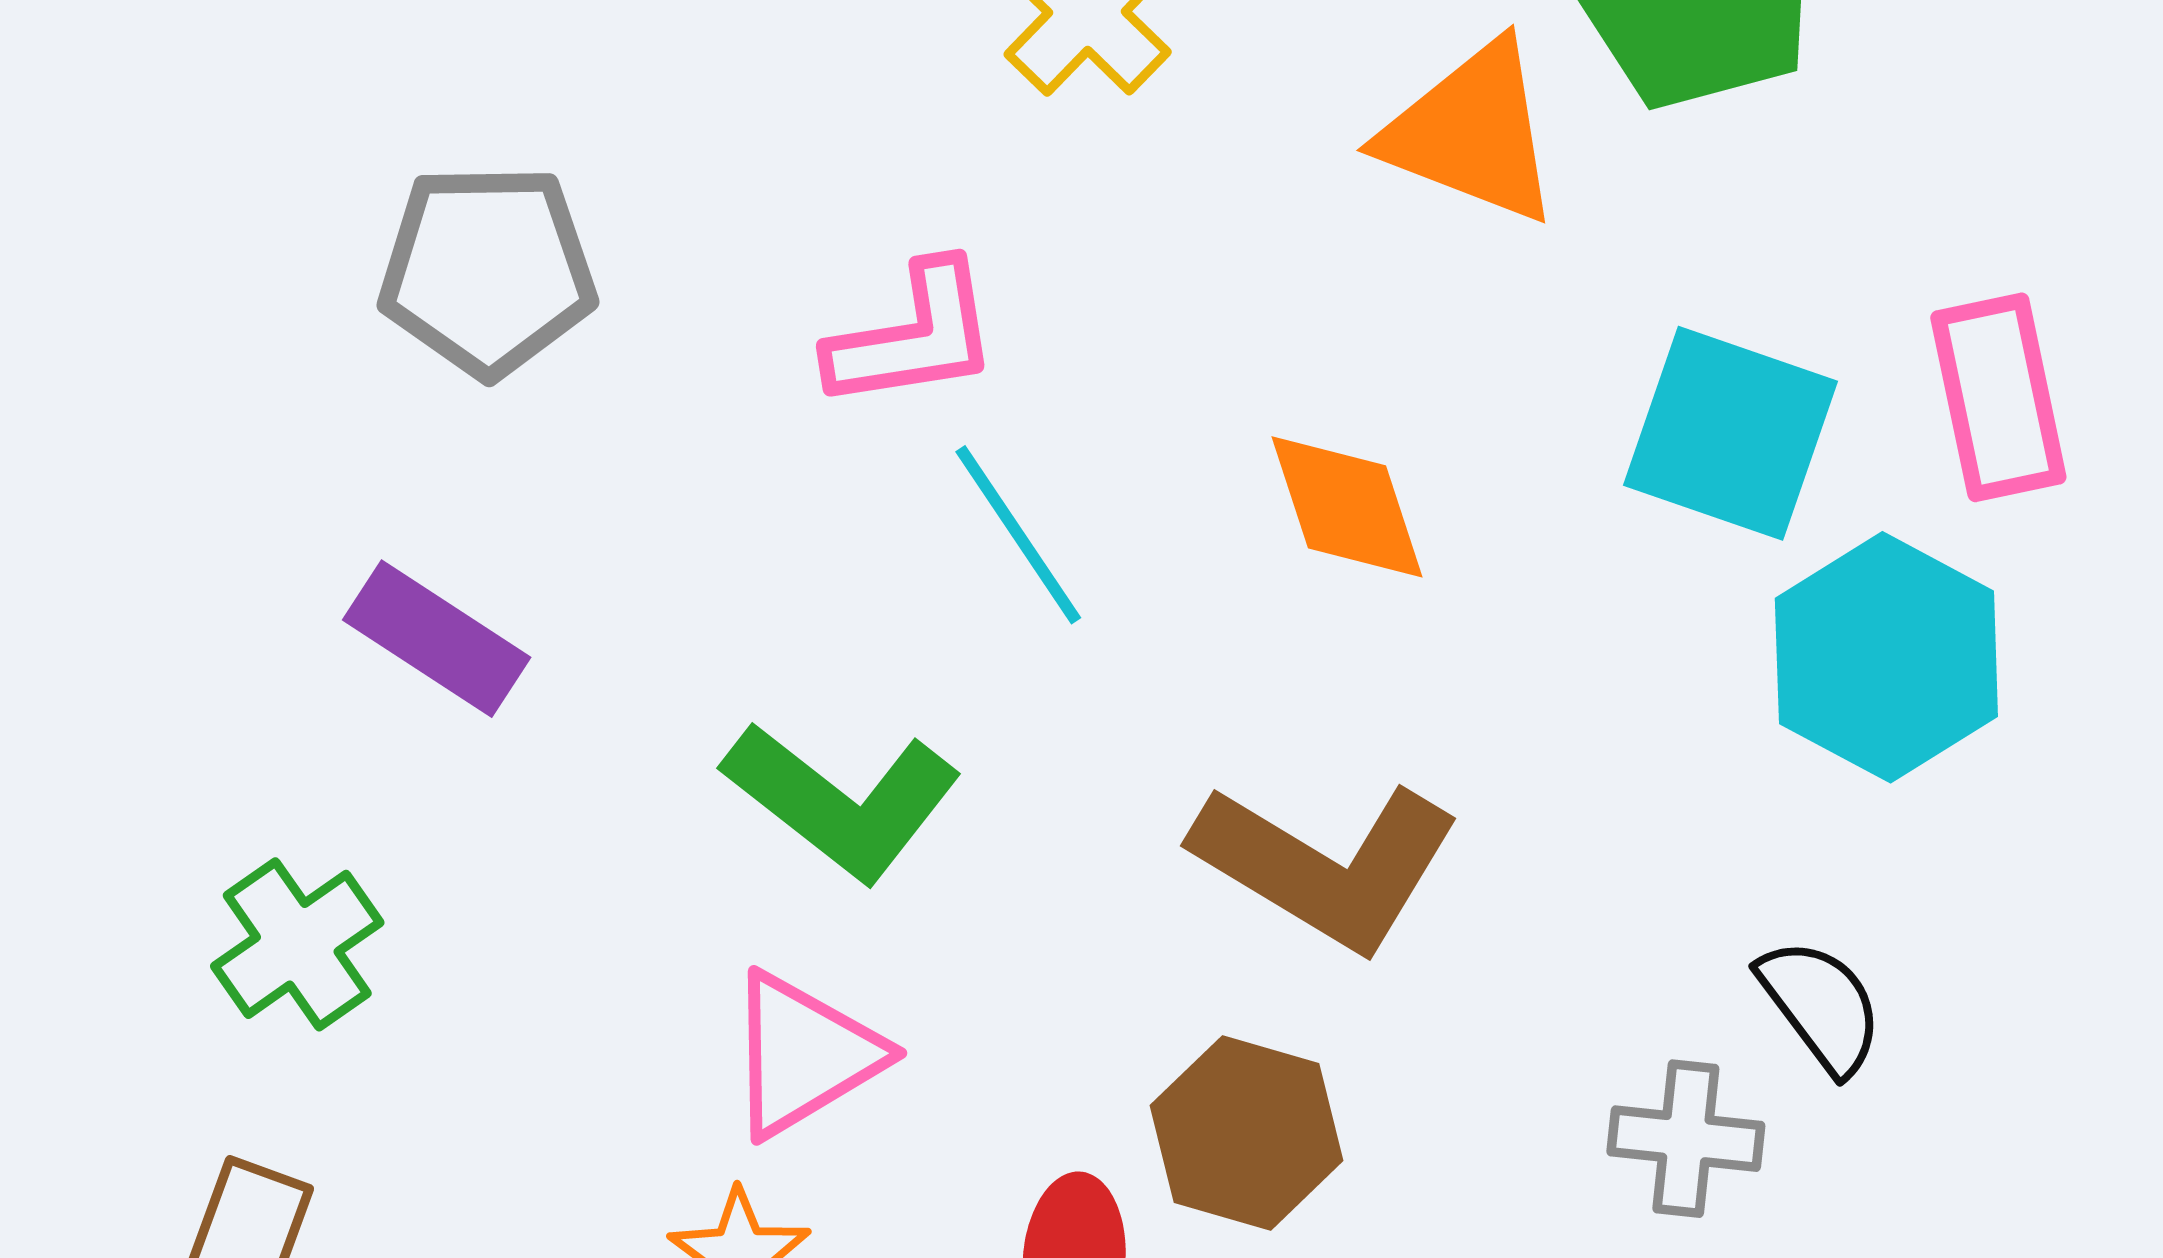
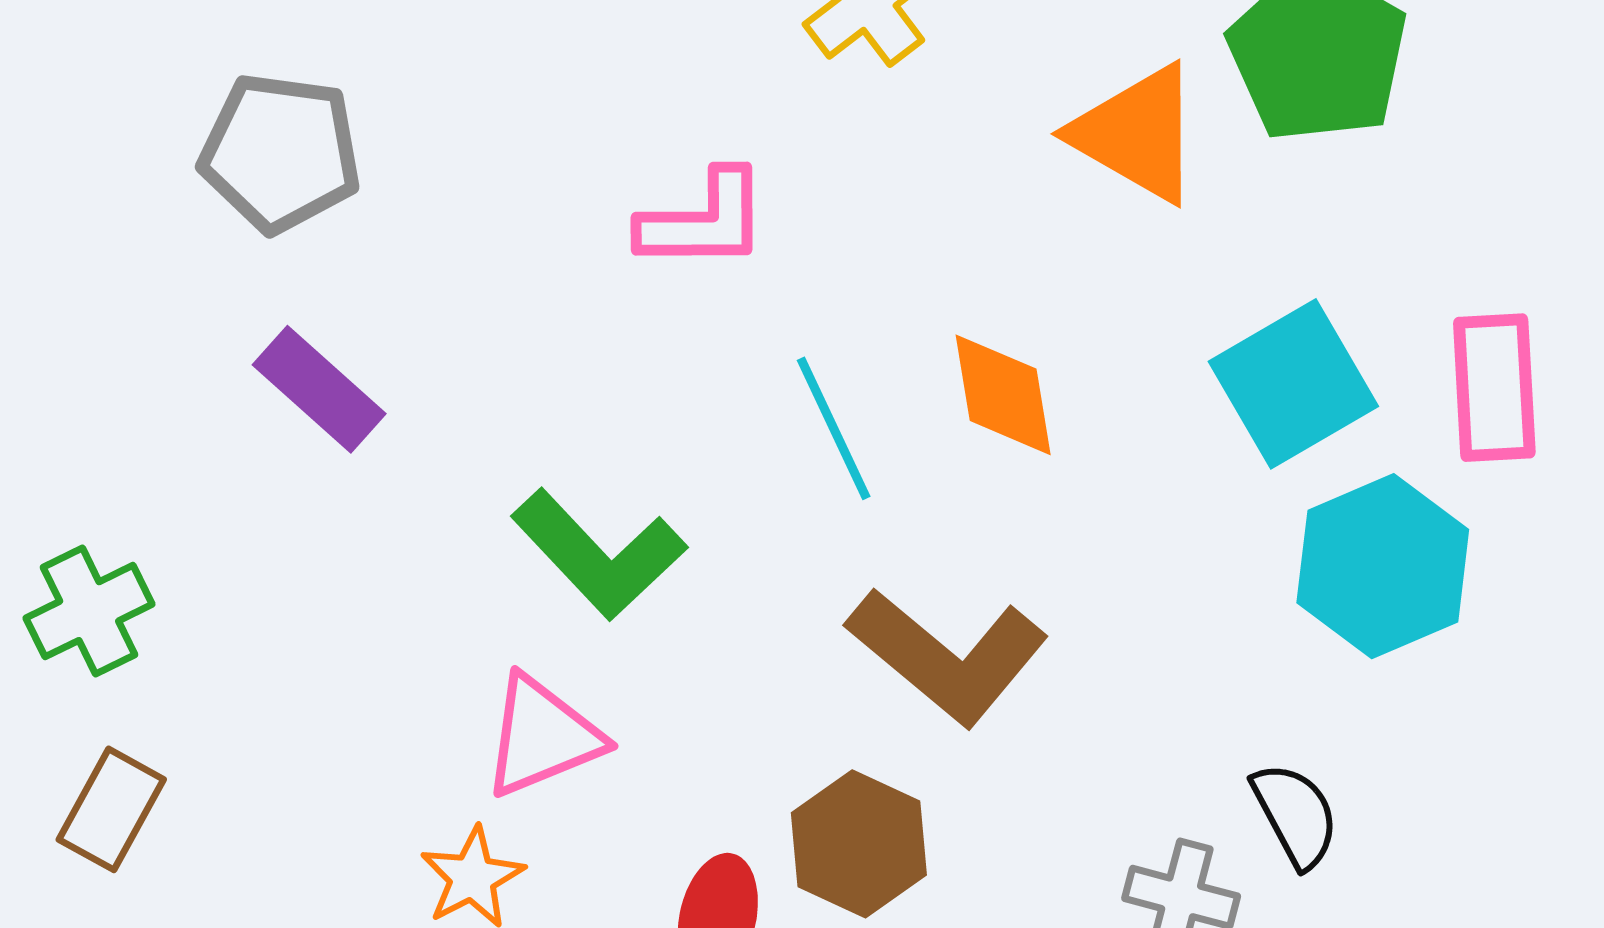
gray pentagon: (487, 270) -> (280, 153), moved
cyan square: (1731, 433) -> (1293, 384), turned 32
cyan line: (1018, 535) -> (834, 428), moved
green cross: (297, 944) -> (89, 611), moved

